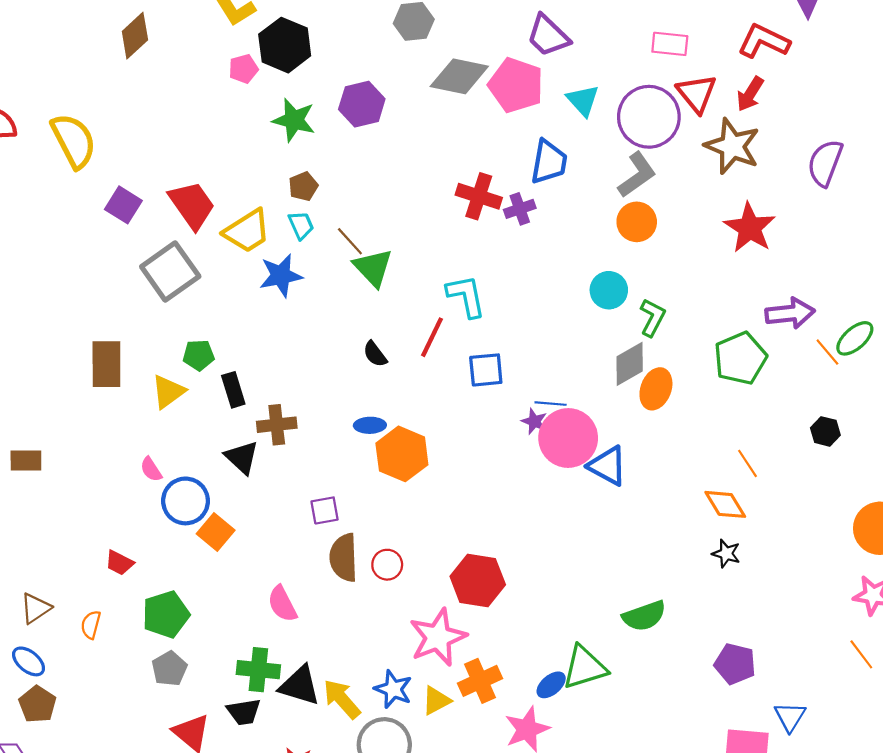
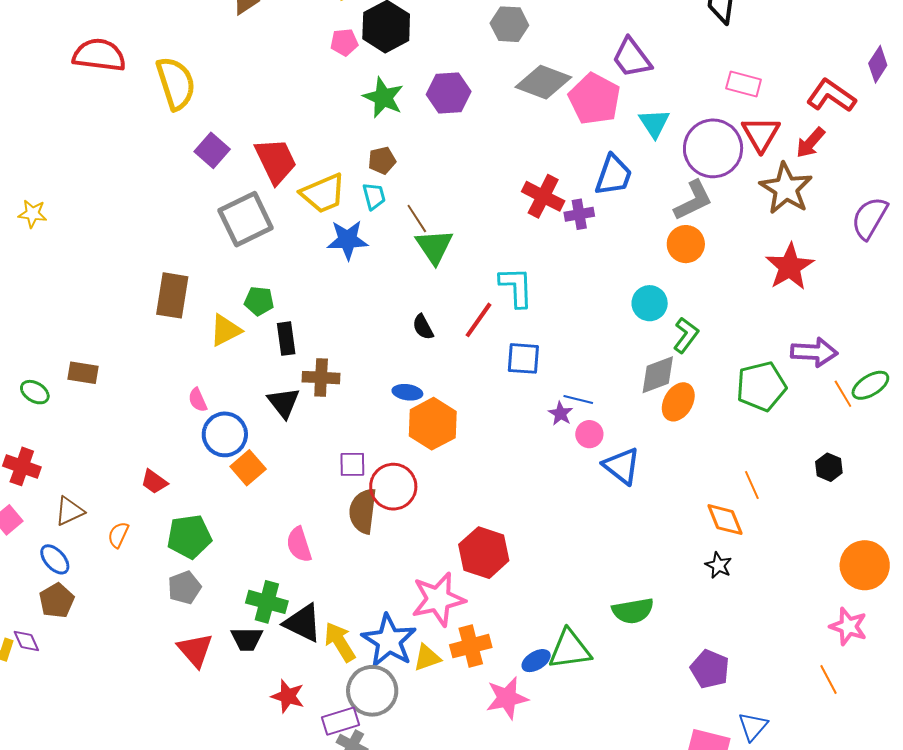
pink circle: (568, 438) -> (589, 434), size x0.5
red circle: (387, 565) -> (393, 487), moved, size x1.6
blue star: (393, 689) -> (389, 641), size x1.5

